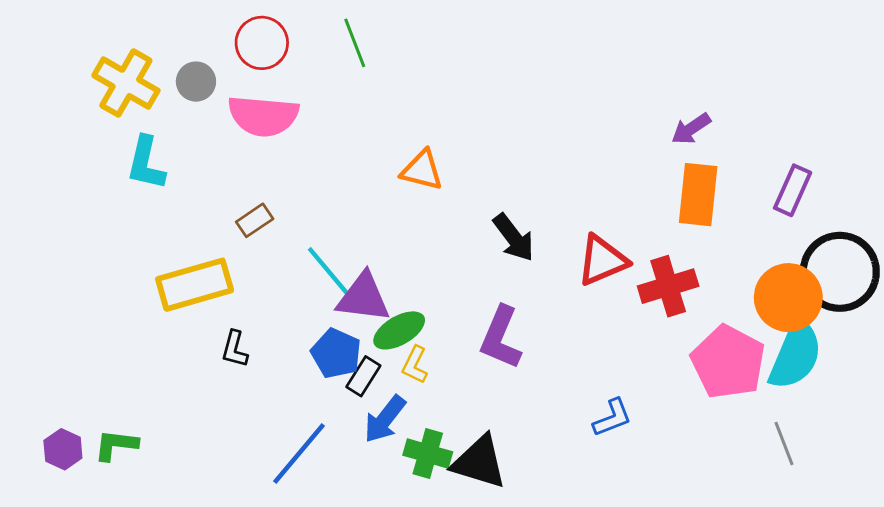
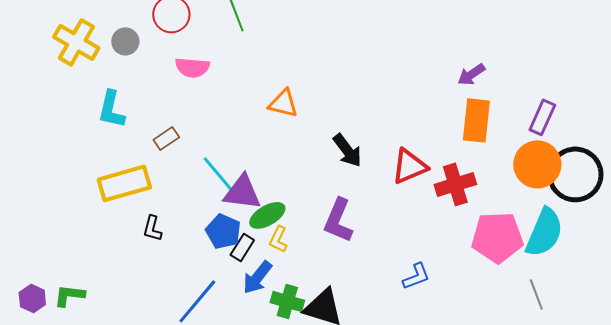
pink semicircle: (263, 116) -> (192, 67), moved, size x0.7
cyan L-shape: (146, 163) -> (111, 109), moved
orange circle: (788, 298) -> (537, 164), moved
pink pentagon: (728, 362) -> (497, 237), turned -30

